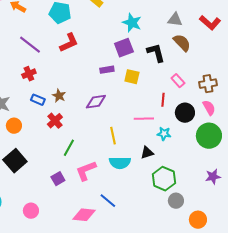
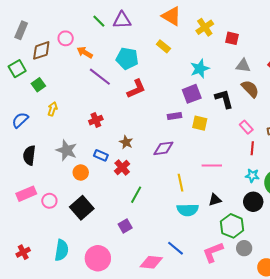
cyan star: (132, 23) -> (200, 69), turned 30
purple line: (30, 45) -> (100, 77), moved
blue rectangle: (38, 100) -> (101, 155), moved
red line: (163, 100) -> (252, 148), moved
black circle: (185, 113) -> (253, 202), moved
cyan star: (164, 134) -> (252, 176), moved
pink L-shape: (86, 171) -> (213, 252), moved
pink circle: (31, 211) -> (98, 258), size x1.6

